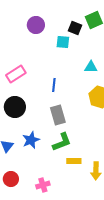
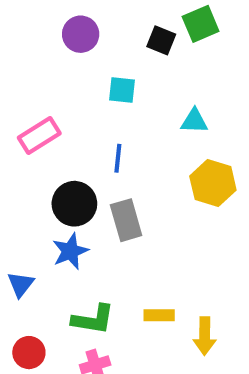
cyan square: (63, 42) -> (122, 90), moved
black circle: (15, 107) -> (74, 204), moved
blue star: (31, 140) -> (70, 251), moved
green L-shape: (62, 142) -> (93, 319), moved, turned 30

